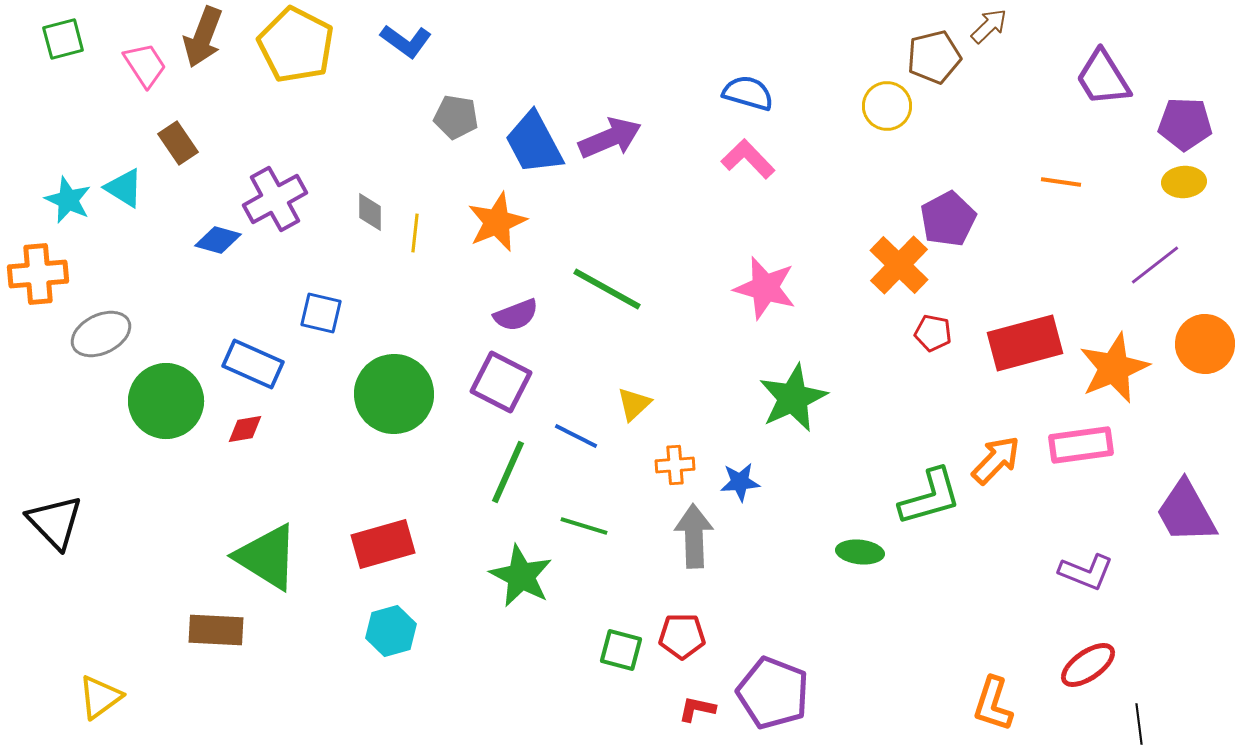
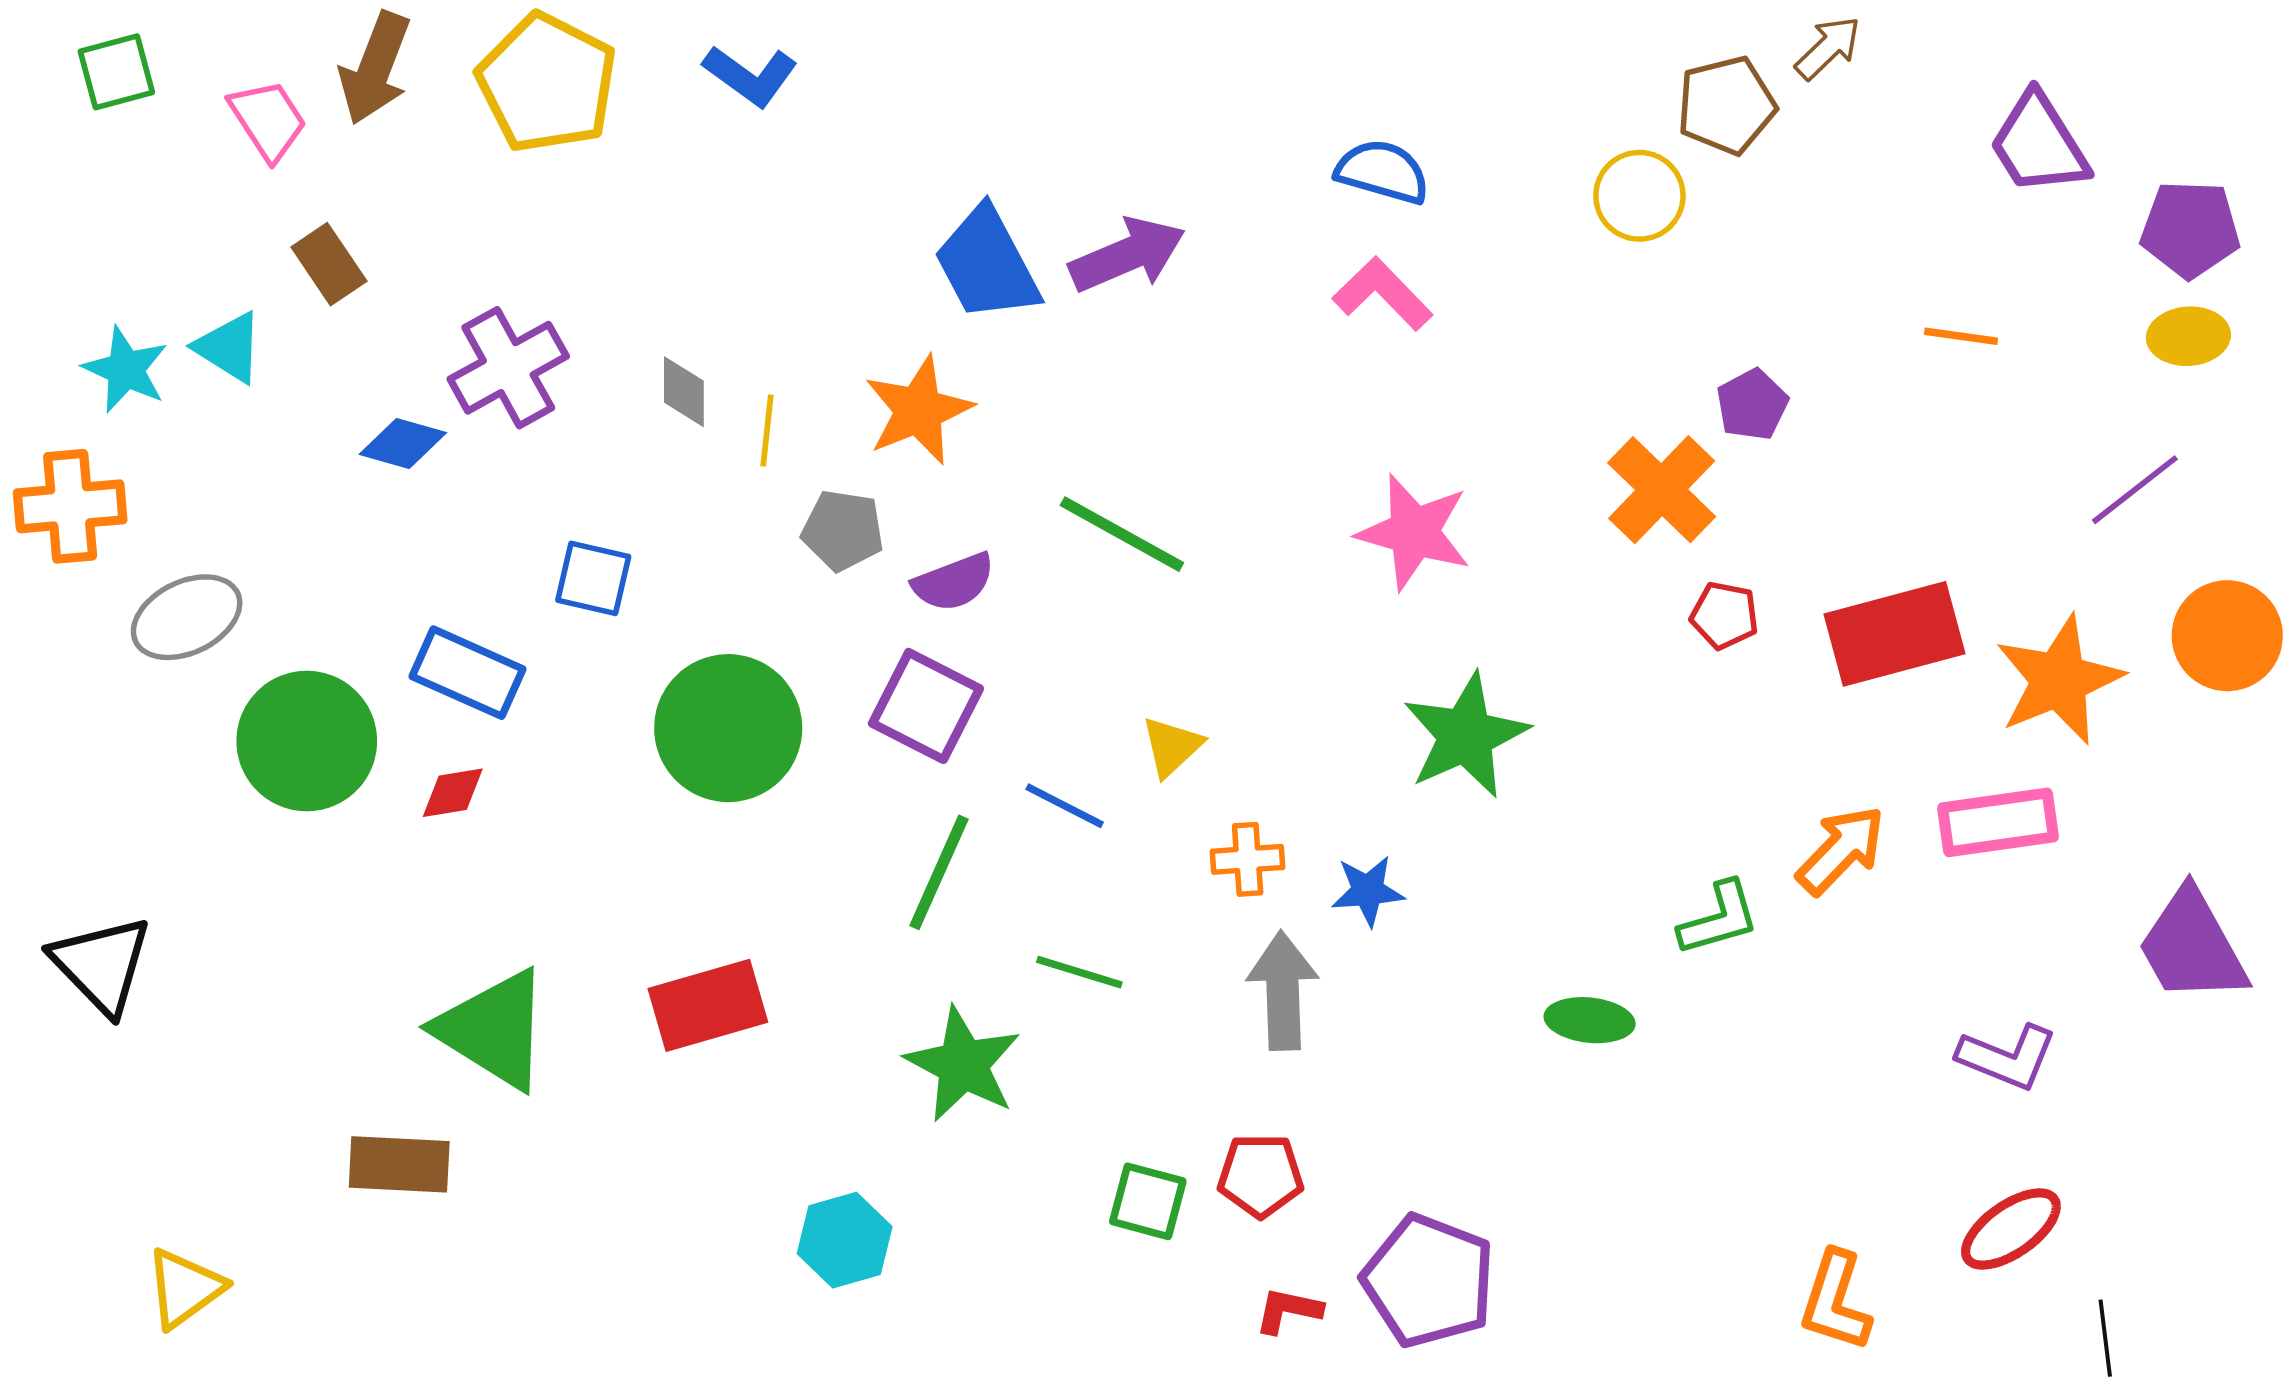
gray pentagon: (456, 117) -> (843, 530), moved
purple pentagon: (948, 219) -> (1752, 405), size x0.7
green L-shape: (930, 497) -> (1719, 919), size x0.7
cyan hexagon: (391, 631) -> (845, 1240), moved

